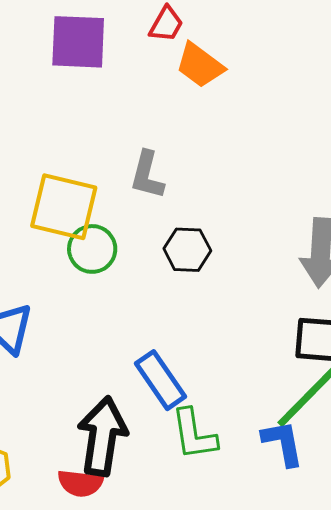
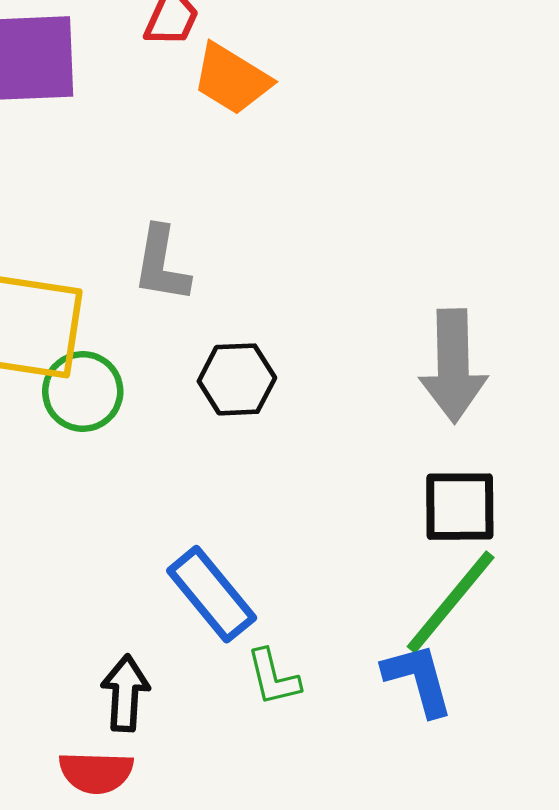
green L-shape: (194, 434) -> (273, 677), size x0.7
black arrow: (102, 436) -> (125, 693), size x0.6

